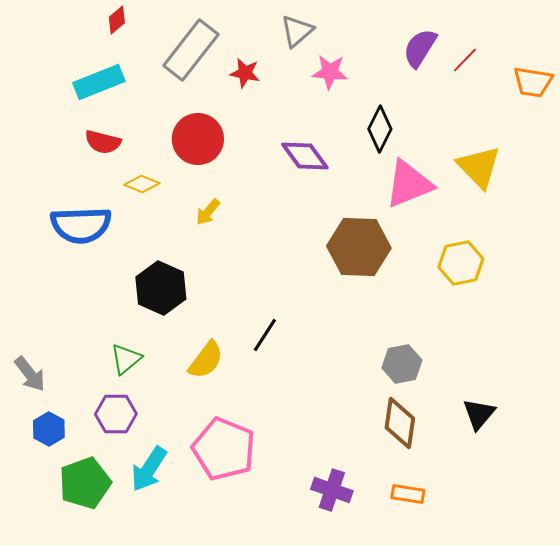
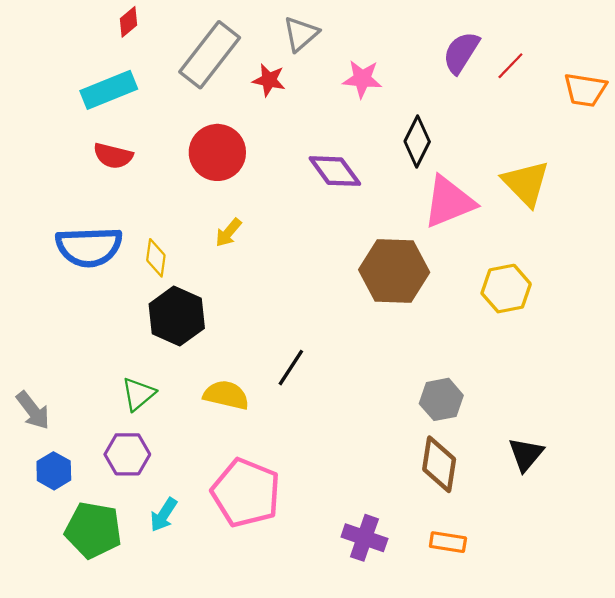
gray triangle: (297, 31) -> (301, 34), moved
yellow diamond: (142, 184) -> (156, 258), moved, turned 76
yellow semicircle: (206, 360) -> (226, 395), turned -114
cyan arrow: (149, 469) -> (164, 515), size x0.7
green pentagon: (85, 483) -> (93, 530), turned 30

